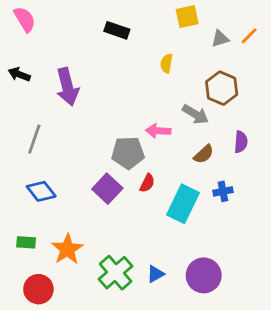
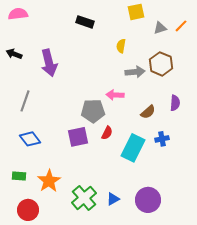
pink semicircle: (25, 19) -> (18, 14), turned -66
gray arrow: (195, 114) -> (135, 72), moved, turned -36
purple square: (107, 189) -> (78, 137), turned 35

